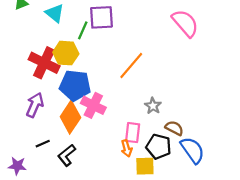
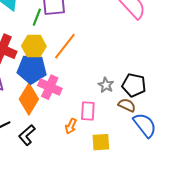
yellow hexagon: (66, 53) -> (34, 46), moved
orange line: (131, 65) -> (65, 46), moved
black pentagon: (159, 147) -> (134, 85), moved
orange arrow: (127, 148) -> (71, 126), moved, turned 42

